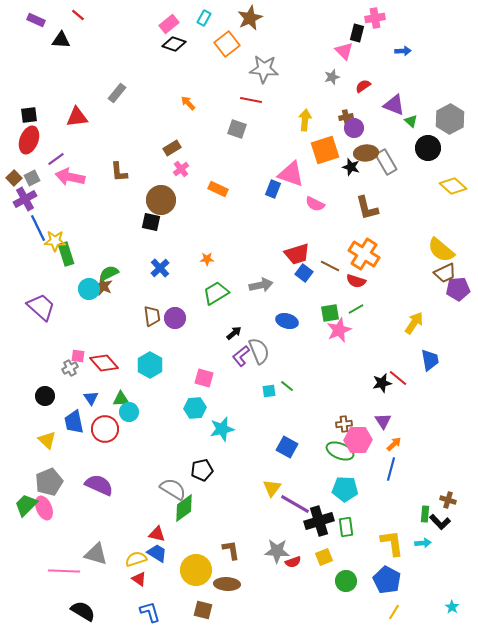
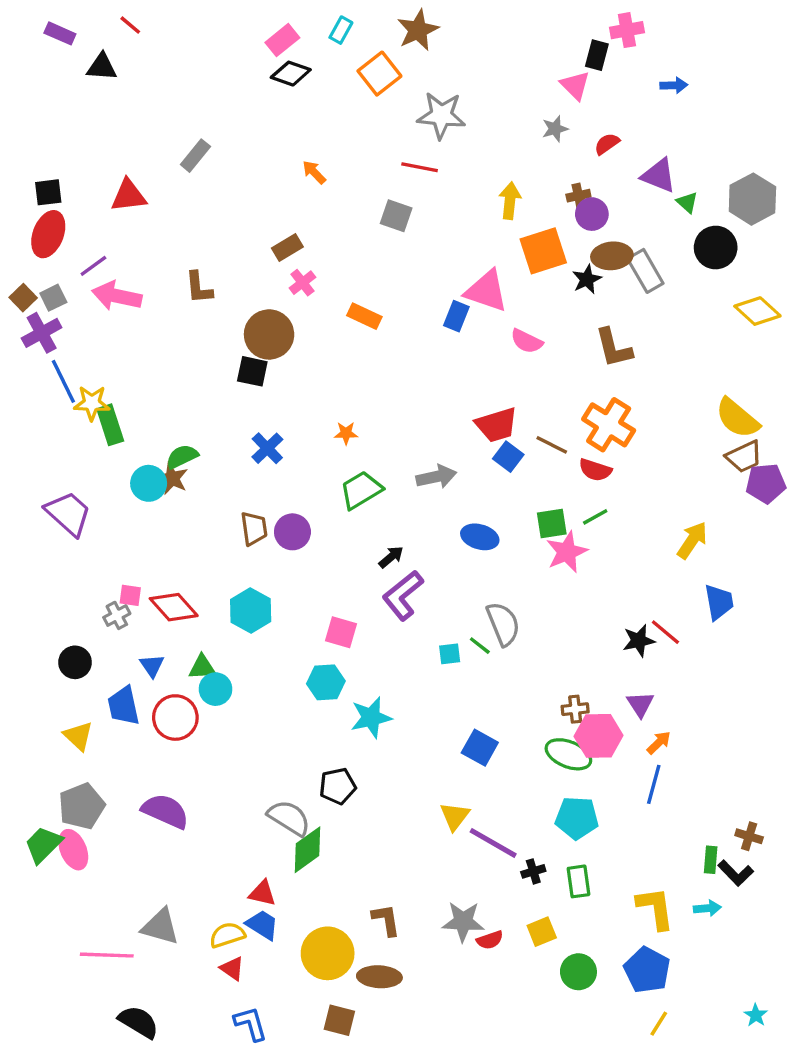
black star: (351, 167) -> (587, 279), turned 30
gray semicircle: (259, 351) -> (503, 624), moved
purple L-shape: (241, 356) -> (403, 595), size x1.4
black cross: (319, 521) -> (533, 871), size x0.5

